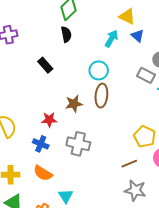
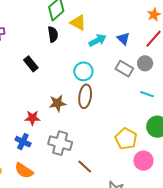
yellow triangle: (127, 16) -> (78, 23), moved
cyan arrow: (111, 39) -> (97, 40), turned 30
gray rectangle: (146, 75) -> (124, 69), moved
brown line: (129, 164) -> (85, 167), moved, turned 63

